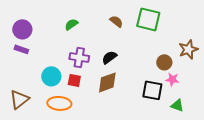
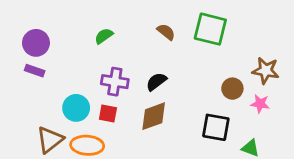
brown star: (188, 49) -> (266, 71), turned 30
pink star: (172, 79) -> (260, 104), moved
brown triangle: (19, 99) -> (50, 140), moved

